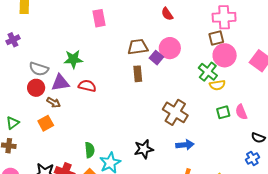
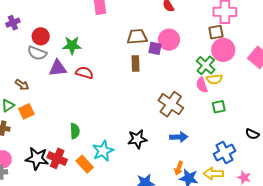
purple square: (156, 58) -> (155, 48), turned -32
red circle: (36, 88) -> (41, 36), moved
brown arrow: (54, 102) -> (22, 85), moved
pink semicircle: (241, 112) -> (202, 85), moved
orange square: (46, 123) -> (26, 111), moved
green semicircle: (90, 150) -> (75, 131), moved
blue cross: (252, 158) -> (224, 152), moved, size x1.5

